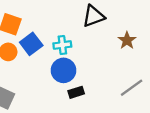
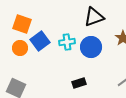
blue circle: (63, 70) -> (91, 47), moved

